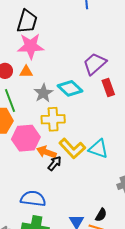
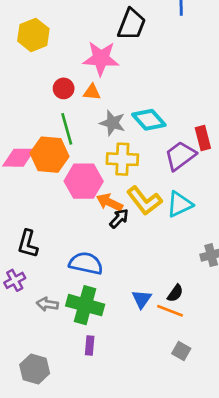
black trapezoid: (27, 21) -> (132, 24), moved
purple trapezoid: (95, 64) -> (180, 156), moved
red rectangle: (108, 88) -> (203, 138), moved
gray star: (43, 93) -> (113, 123), turned -30
cyan triangle: (98, 149) -> (180, 204), turned -50

